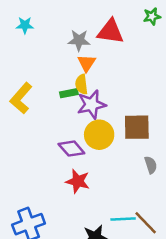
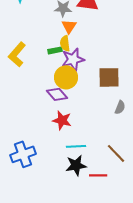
yellow circle: (99, 135) -> (66, 77), moved
gray semicircle: (151, 165) -> (120, 107), turned 40
cyan line: (123, 219) -> (76, 146), moved

